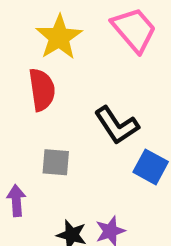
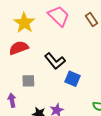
red semicircle: (42, 90) -> (19, 48), turned -96

